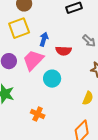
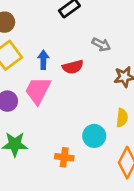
cyan circle: (52, 79) -> (94, 136), moved

